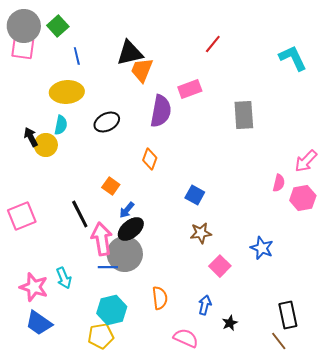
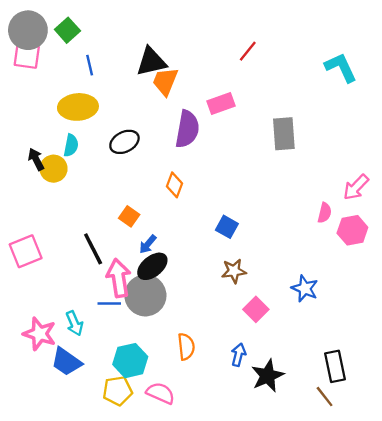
blue line: (108, 267) -> (109, 304), moved
blue trapezoid: (39, 323) -> (66, 362), moved
black star: (230, 323) -> (268, 376), size x1.8
pink semicircle: (186, 338) -> (161, 393), moved

